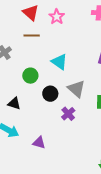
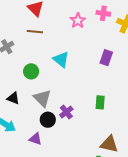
pink star: (57, 17) -> (78, 21), moved
gray triangle: (76, 89) -> (42, 98), moved
black circle: (50, 94) -> (48, 120), moved

